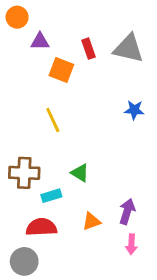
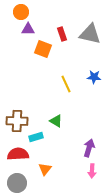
orange circle: (17, 17) -> (21, 12), moved
yellow line: (53, 120) -> (66, 84), moved
orange triangle: (91, 221) -> (45, 169), moved, turned -32
red semicircle: (41, 227) -> (18, 154), moved

